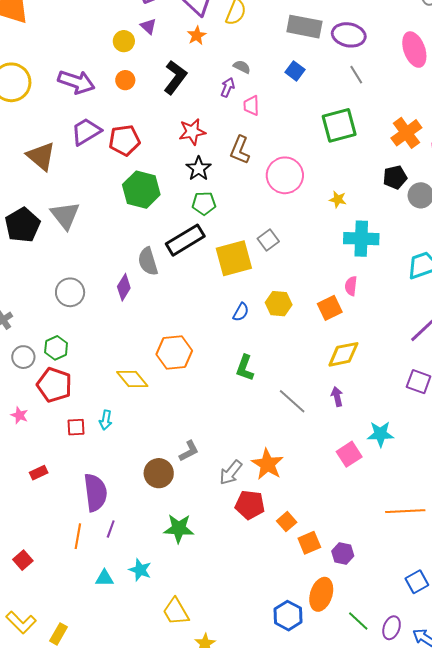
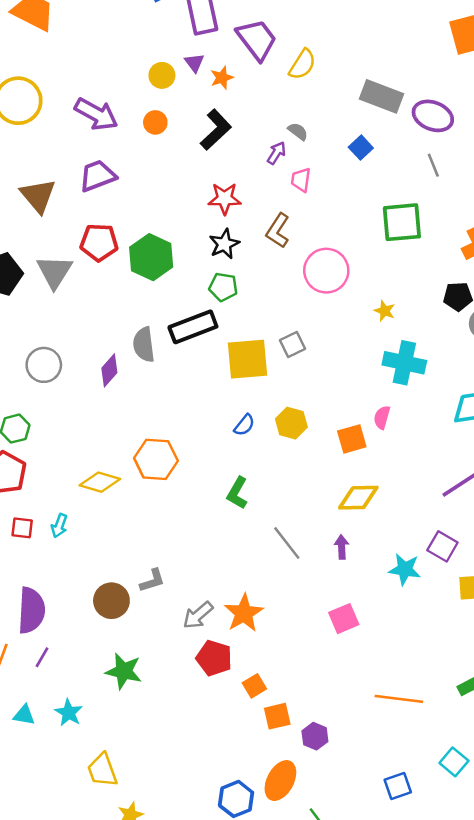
orange star: (197, 35) -> (222, 78), moved
red pentagon: (124, 140) -> (99, 242), moved
yellow diamond: (132, 379) -> (100, 482), turned -44
cyan star: (380, 434) -> (405, 569), moved

